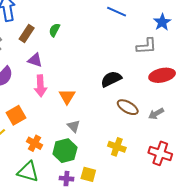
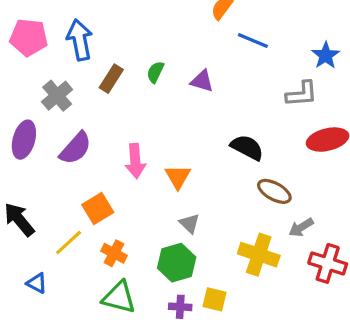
purple triangle: (35, 60) -> (202, 81), moved
black semicircle: (111, 79) -> (247, 147), turned 55
gray arrow: (156, 114) -> (301, 227), moved
orange cross: (35, 143) -> (114, 253), moved
yellow cross: (117, 147) -> (259, 255), size x1.4

